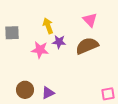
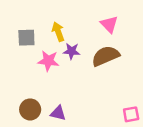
gray square: (12, 33) -> (26, 38), moved
purple triangle: (48, 93) -> (58, 113), turned 40

